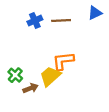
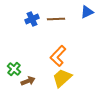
orange L-shape: (63, 61) -> (58, 56), turned -40
yellow trapezoid: (50, 76) -> (62, 78), moved

